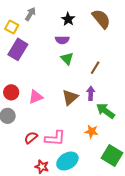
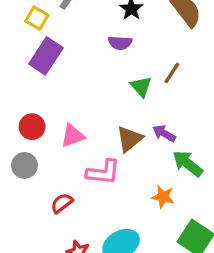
green triangle: (67, 59) -> (141, 87), moved
brown line: (95, 68) -> (172, 73), moved
purple arrow: (91, 93) -> (164, 133), turned -64
pink L-shape: (55, 138) -> (103, 172), moved

